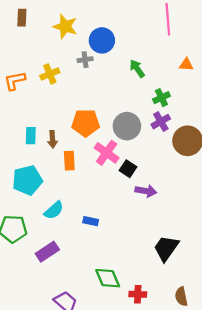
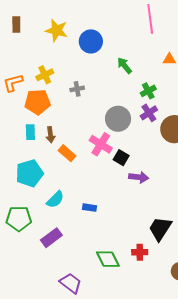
gray cross: (85, 60) -> (77, 89), moved
orange pentagon: (86, 123) -> (38, 102), moved
orange rectangle: (69, 161) -> (67, 153), turned -42
red cross: (138, 294) -> (140, 252), moved

